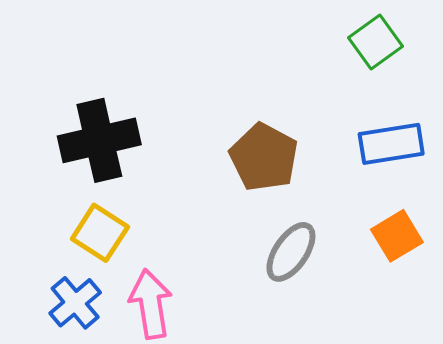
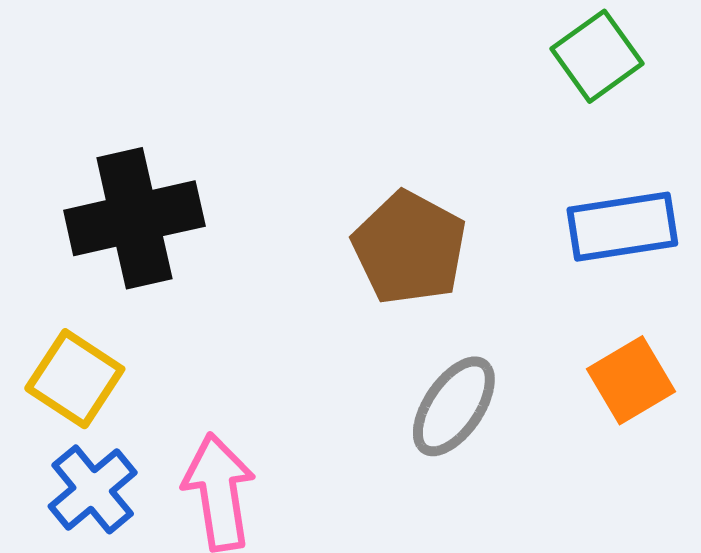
yellow square: (100, 233) -> (75, 379), moved

